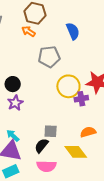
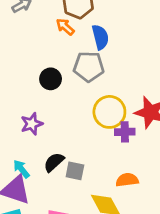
blue semicircle: (73, 31) -> (100, 37), moved
black circle: (13, 84) -> (51, 79), moved
black semicircle: (41, 146) -> (54, 162), moved

